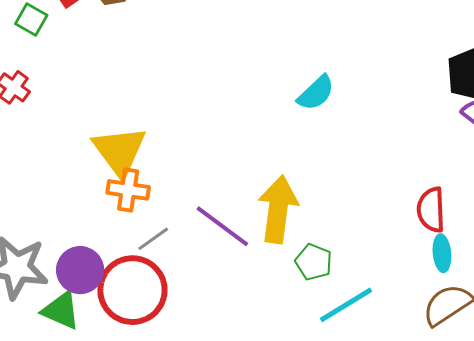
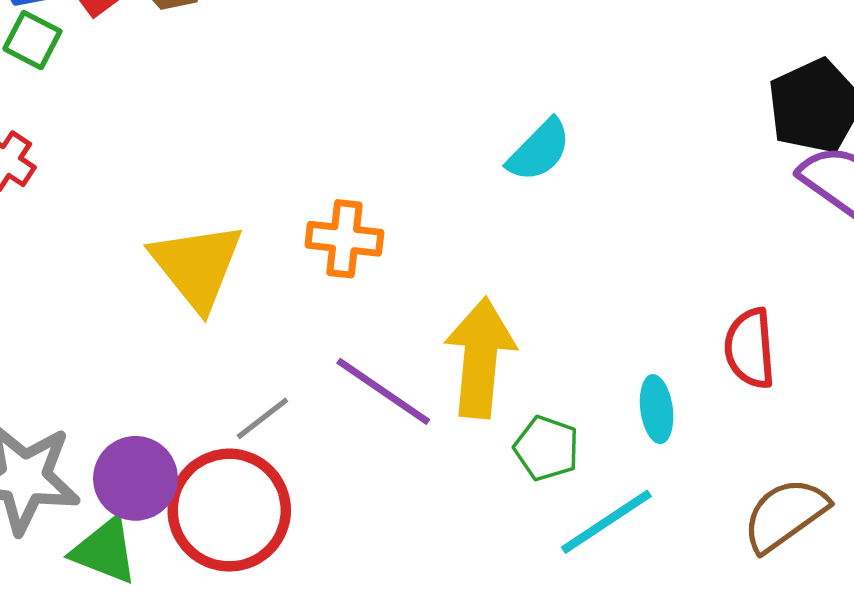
orange cross: (128, 190) -> (344, 239), moved
cyan ellipse: (442, 253) -> (657, 409), moved

